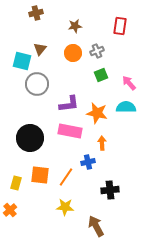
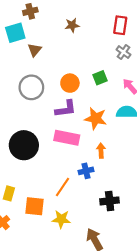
gray cross: (97, 51) -> (123, 52), moved, turned -32
orange circle: (73, 53) -> (70, 83), moved
cyan square: (22, 61) -> (15, 33), moved, turned -30
orange square: (40, 175) -> (35, 206), moved

